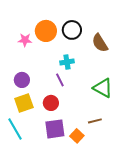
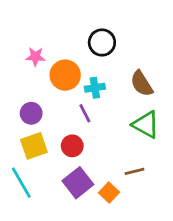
orange circle: (46, 31) -> (65, 75), moved
brown semicircle: (100, 43) -> (142, 84), moved
purple square: (55, 129) -> (78, 183), turned -30

